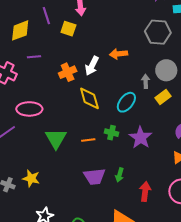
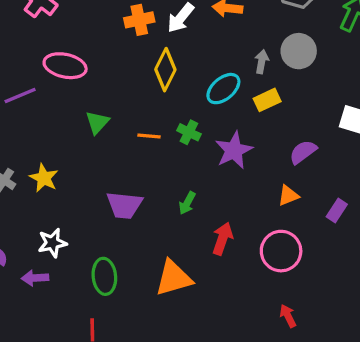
yellow rectangle: (163, 97) -> (267, 100), moved
yellow diamond: (89, 98) -> (165, 70), turned 30
green triangle: (56, 139) -> (97, 122), size x0.7
purple trapezoid: (95, 176) -> (124, 205), moved

